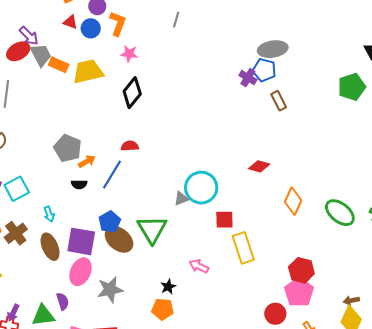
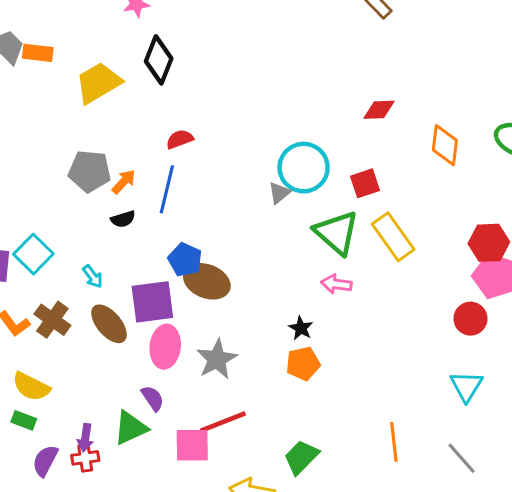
yellow trapezoid: (88, 71) -> (98, 83), moved
red square: (224, 220) -> (365, 183), moved
green triangle: (152, 229) -> (337, 233), moved

